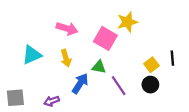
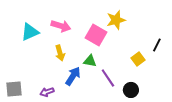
cyan triangle: (32, 55) -> (30, 32), moved
black line: (172, 58) -> (157, 45), moved, turned 32
black circle: (150, 85) -> (131, 90), moved

